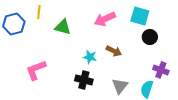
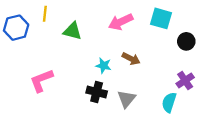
black circle: (150, 37) -> (186, 41), moved
purple cross: (161, 70) -> (185, 80), turned 35
gray triangle: (120, 86) -> (126, 99), moved

